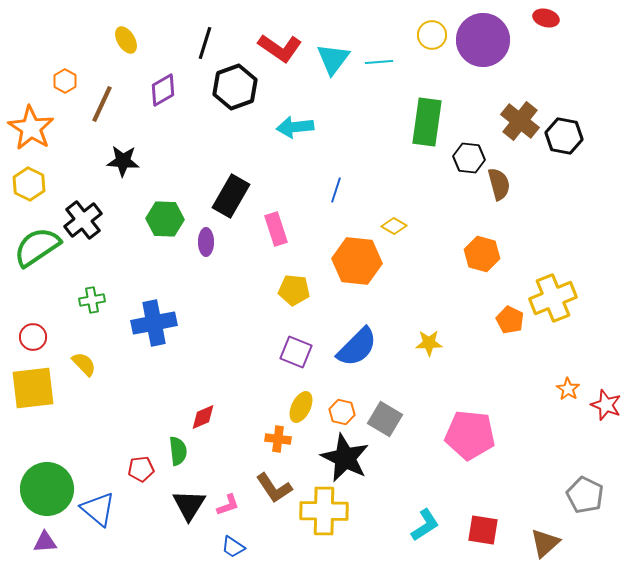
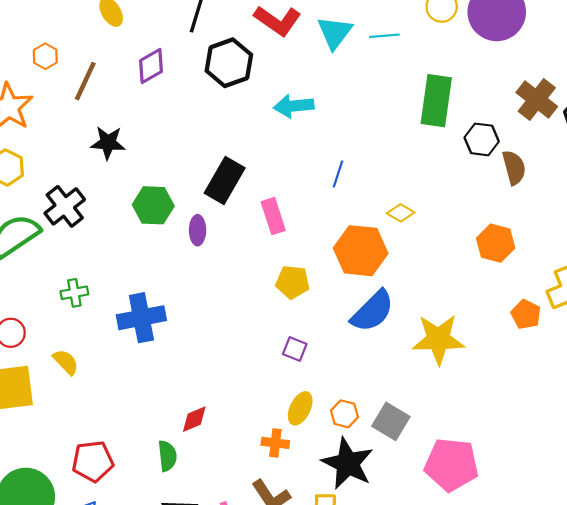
yellow star: (429, 343) -> (438, 339), size x1.8
blue semicircle: (357, 347) -> (373, 311), moved
purple square: (296, 352) -> (295, 349), size x0.7
pink pentagon: (470, 435) -> (451, 465), moved
red pentagon: (141, 469) -> (93, 461), moved, size x1.5

